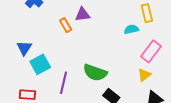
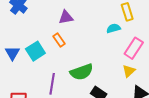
orange rectangle: (66, 25) -> (59, 40), moved
cyan square: (40, 64) -> (35, 51), moved
green semicircle: (95, 73) -> (82, 72), turned -35

